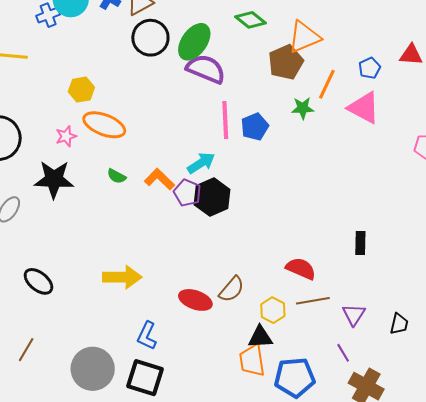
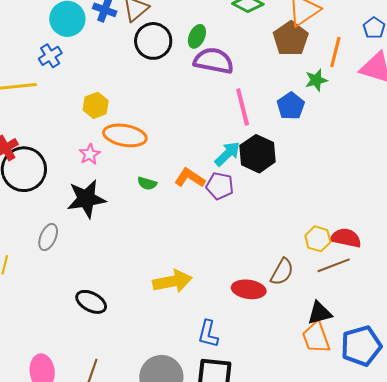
blue cross: (48, 15) -> (50, 56), moved
green ellipse: (194, 42) -> (197, 36), size x0.6
blue pentagon: (255, 127) -> (291, 106), moved
black hexagon: (212, 197) -> (258, 154), moved
brown line: (313, 301) -> (334, 265), moved
yellow hexagon: (273, 310) -> (318, 239), moved

